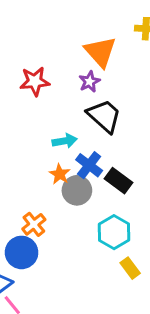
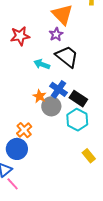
cyan arrow: (65, 141) -> (42, 64), moved, turned -147
cyan hexagon: (114, 232) -> (77, 120), moved

